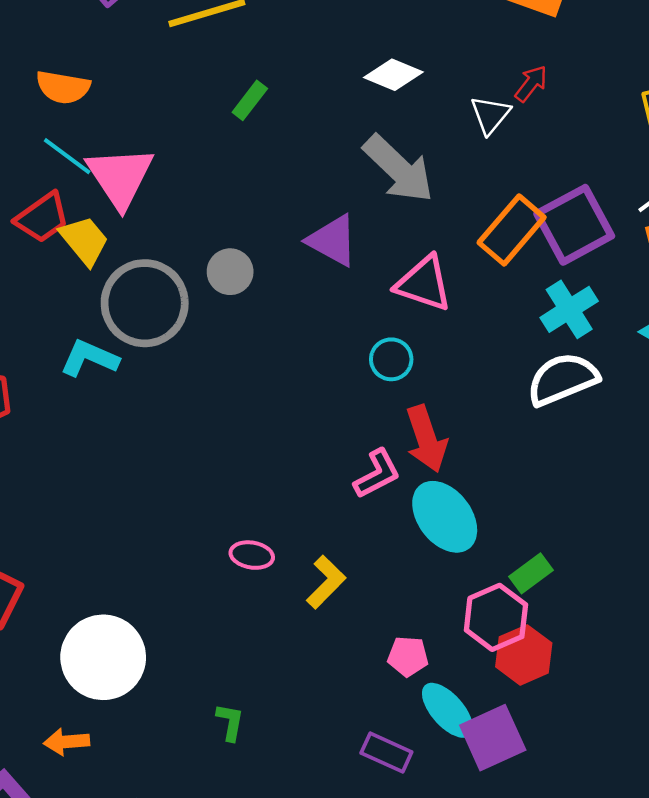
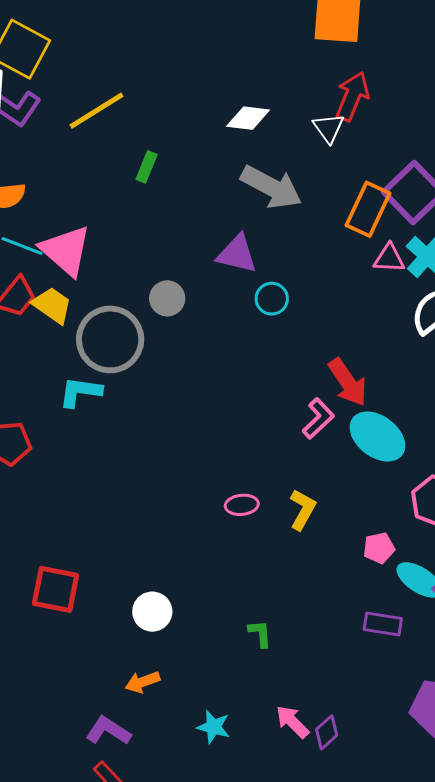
red arrow: (531, 84) -> (352, 96), size x1.6
pink triangle: (424, 283) -> (389, 258), moved, size x0.7
cyan circle: (391, 359) -> (272, 299), moved
white circle: (103, 657) -> (152, 612), size x0.6

